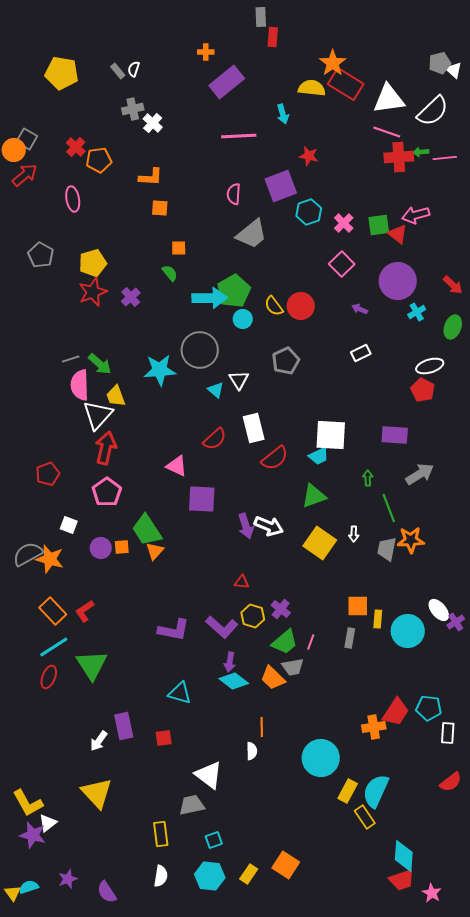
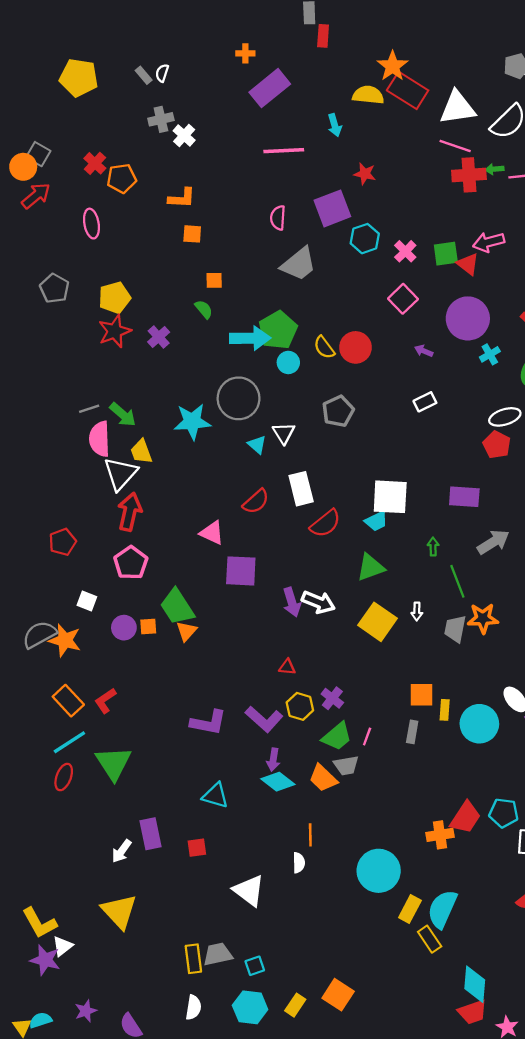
gray trapezoid: (192, 805) -> (218, 954), moved

